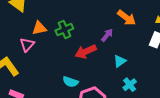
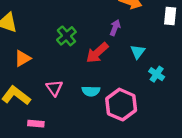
orange triangle: (39, 28) -> (23, 58), moved
pink triangle: (27, 45) -> (54, 88), moved

